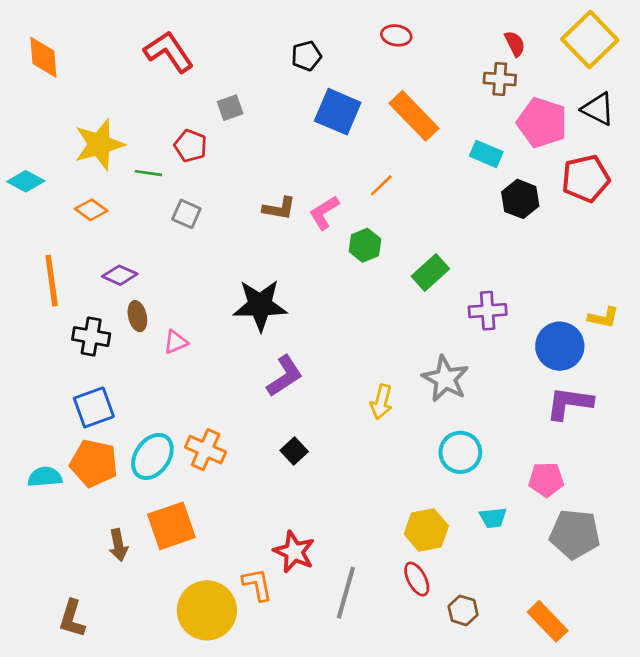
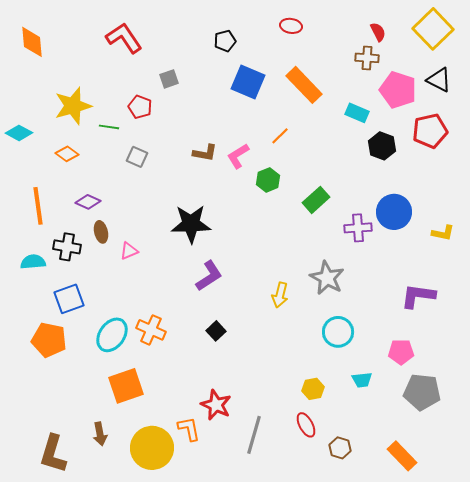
blue circle: (560, 346) -> (394, 212), moved
orange pentagon: (94, 463) -> (49, 340), moved
cyan semicircle: (45, 477) -> (33, 262), moved
yellow hexagon: (426, 530) -> (313, 389), size x0.7
brown arrow: (118, 545) -> (100, 434), moved
brown L-shape: (72, 619) -> (53, 454), size x1.4

